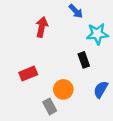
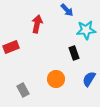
red rectangle: (28, 74) -> (11, 47), moved
gray rectangle: (50, 106) -> (23, 90), moved

